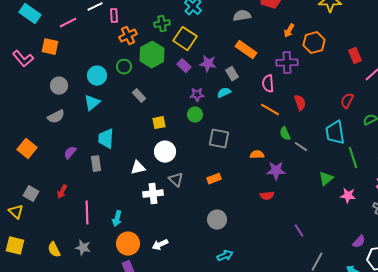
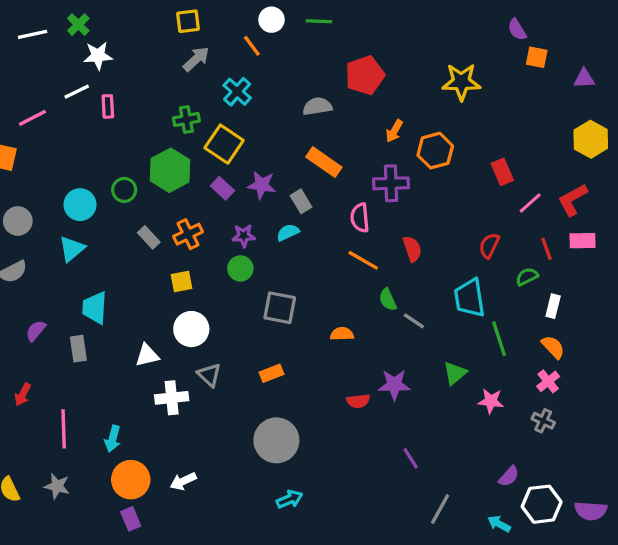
orange cross: (128, 36) -> (188, 234), moved
purple star: (276, 171) -> (394, 385), moved
gray circle: (217, 220) -> (276, 440), size x1.4

